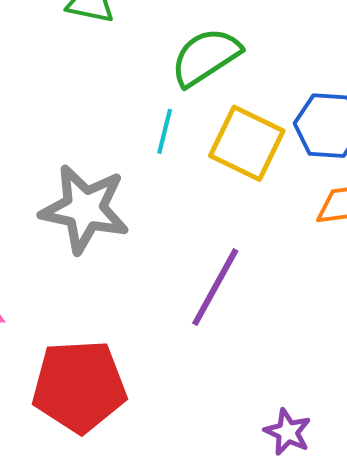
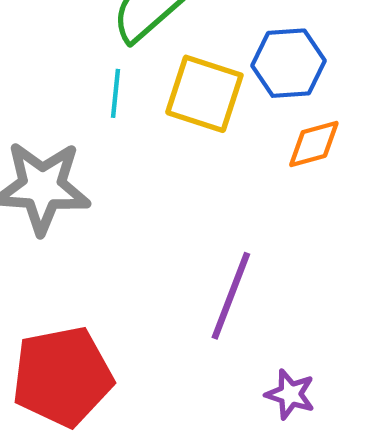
purple line: (215, 287) -> (231, 296), moved

